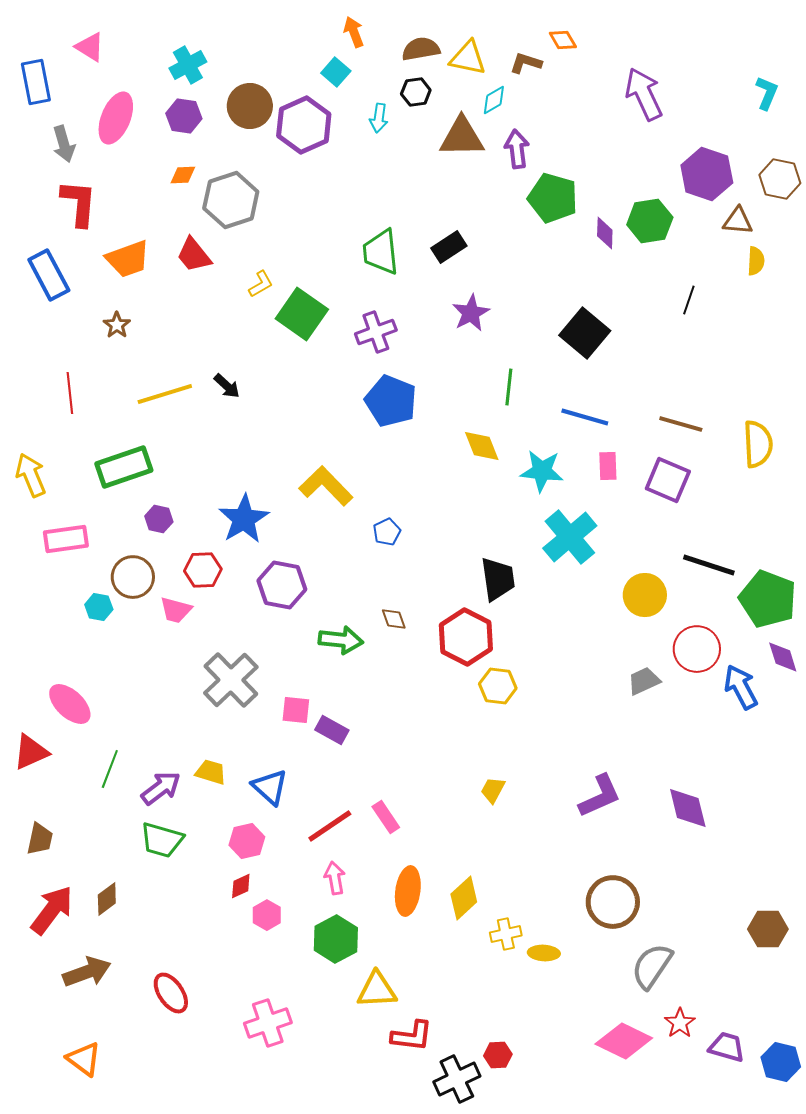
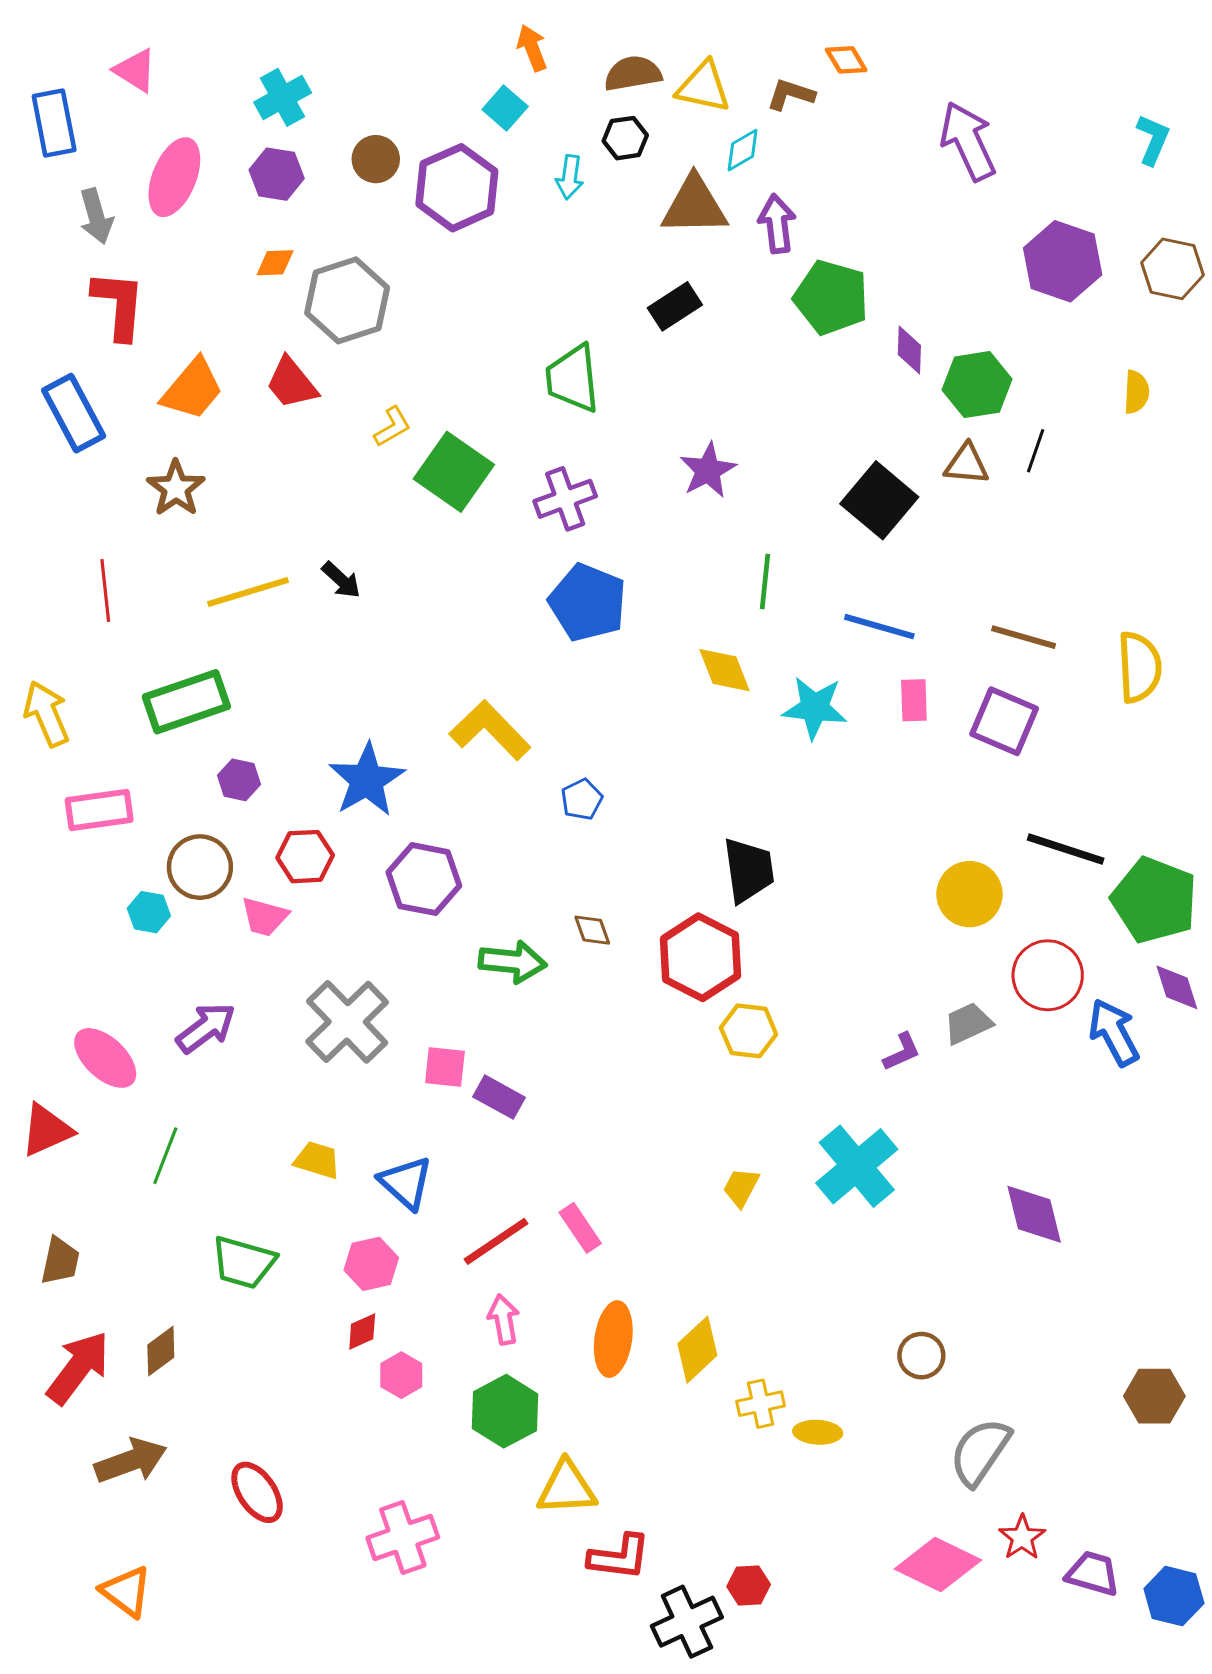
brown circle: (250, 106) -> (376, 159), size x0.7
green hexagon: (650, 221) -> (977, 385), moved
brown triangle: (738, 221) -> (966, 464), moved
black rectangle: (449, 247) -> (675, 306), moved
orange trapezoid: (128, 259) -> (192, 389), turned -30
brown star: (117, 325) -> (176, 488), size x1.4
cyan cross: (570, 537) -> (857, 1166), moved
purple arrow: (161, 788) -> (206, 1028), moved
purple L-shape: (600, 796) -> (902, 1052), moved, size x0.6
brown circle: (613, 902) -> (921, 1356), size x0.6

